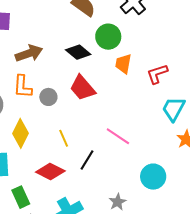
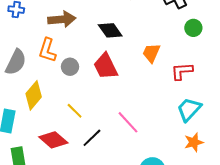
green circle: (108, 37) -> (193, 28), moved, size x0.7
yellow line: (64, 138) -> (75, 111), turned -36

